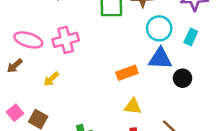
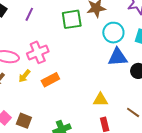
orange rectangle: (127, 73) -> (50, 80), moved
yellow arrow: (51, 79) -> (24, 76), moved

